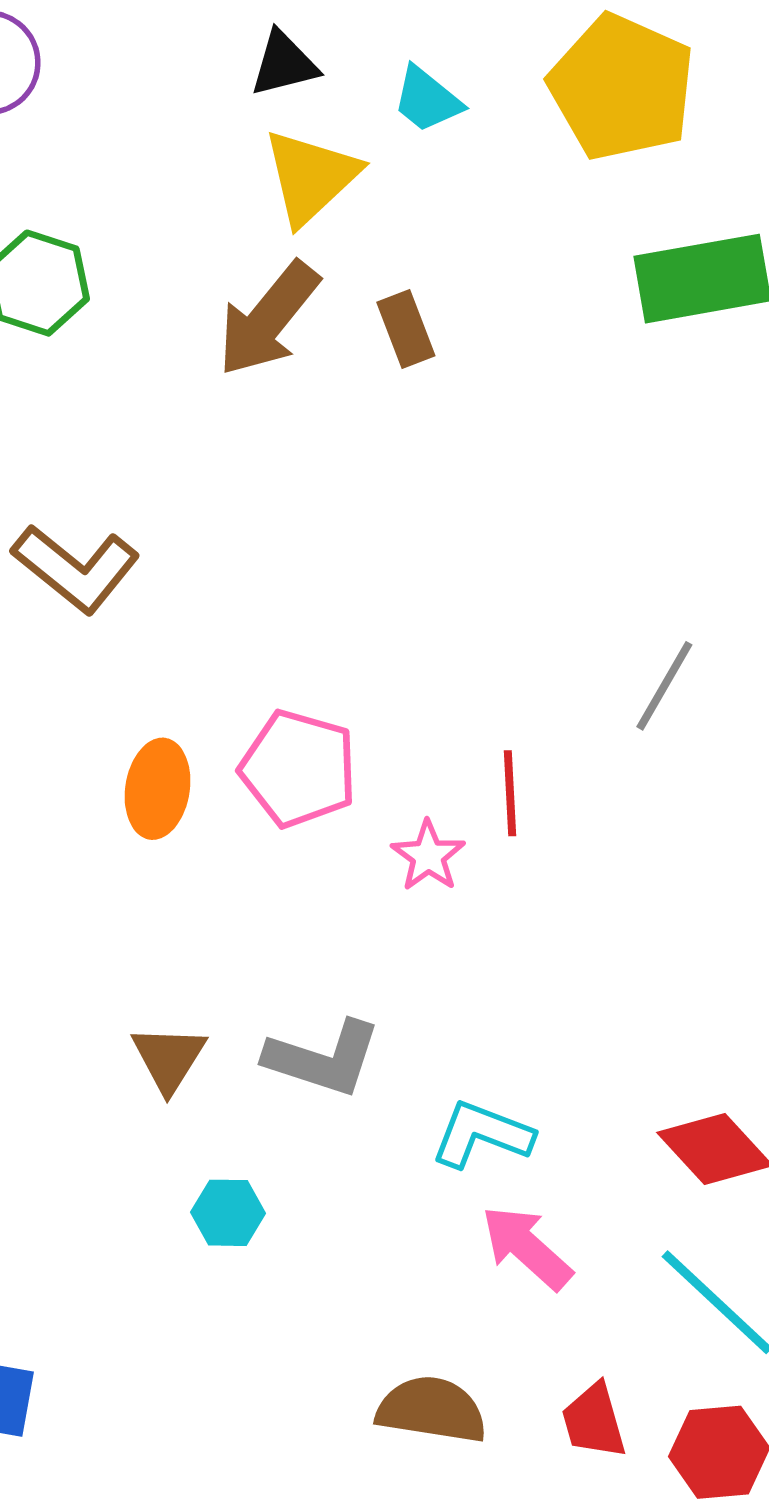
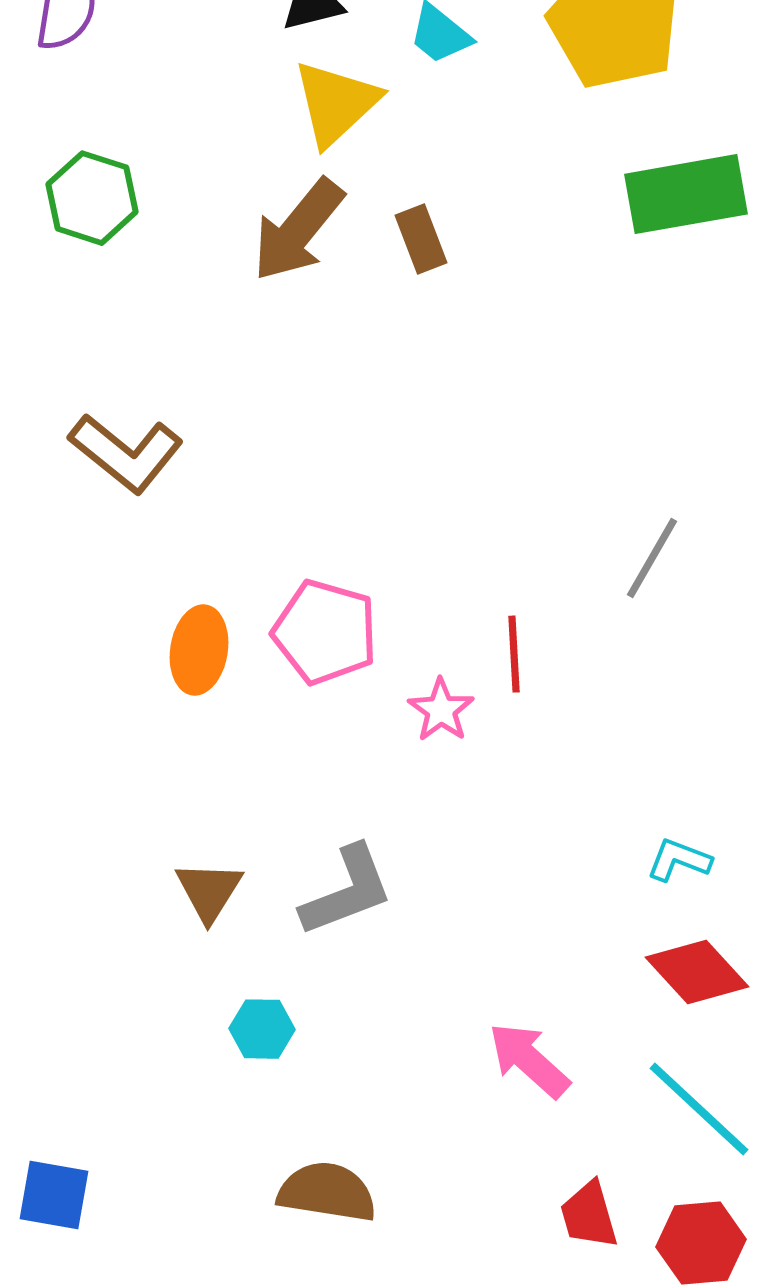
gray L-shape: (323, 1058) -> (347, 891), turned -39
cyan L-shape: (482, 1134) -> (679, 860), moved, size x0.7
brown semicircle: (432, 1410) -> (327, 1192), moved

